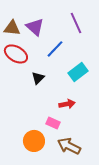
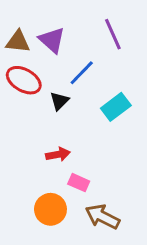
black triangle: (38, 78) -> (59, 101), moved
red arrow: (67, 104) -> (58, 154), moved

